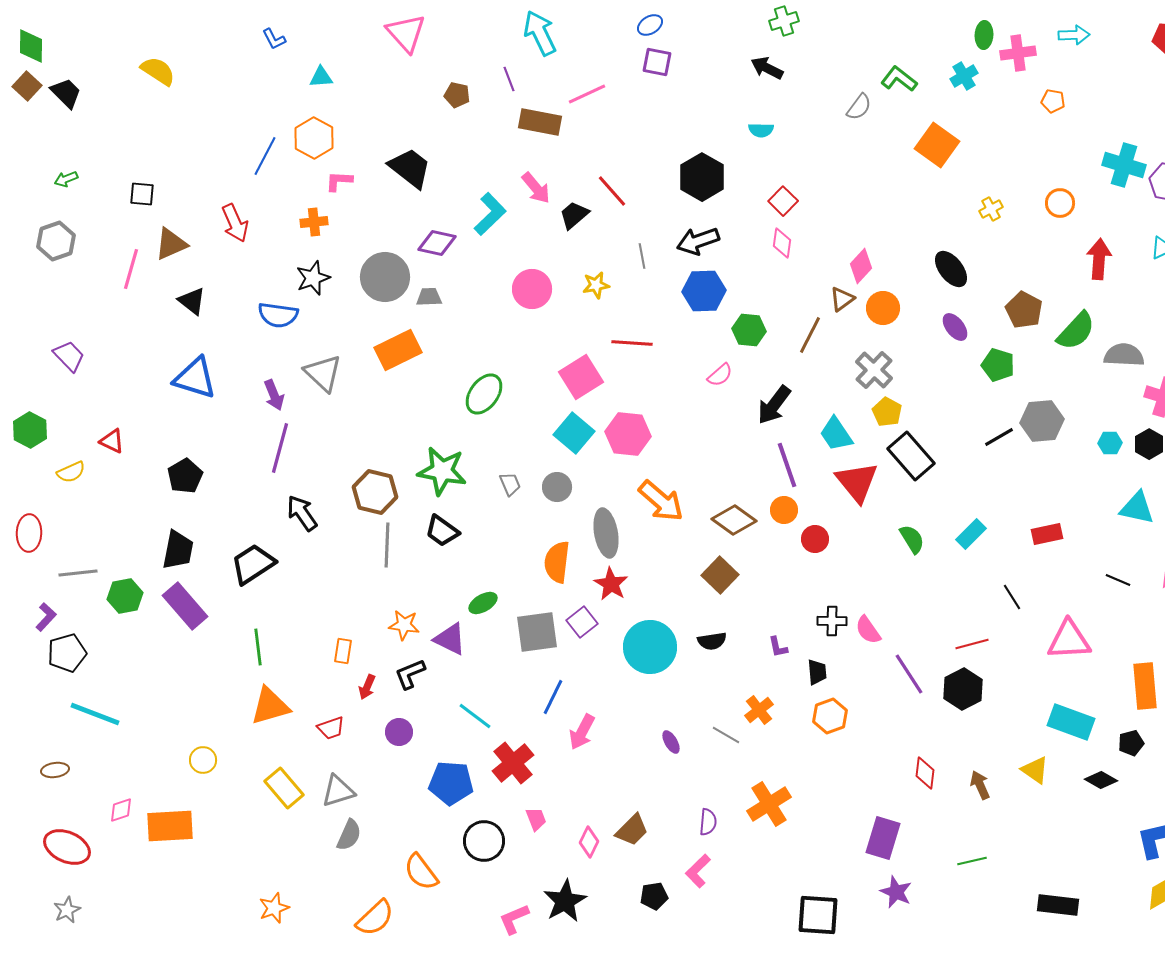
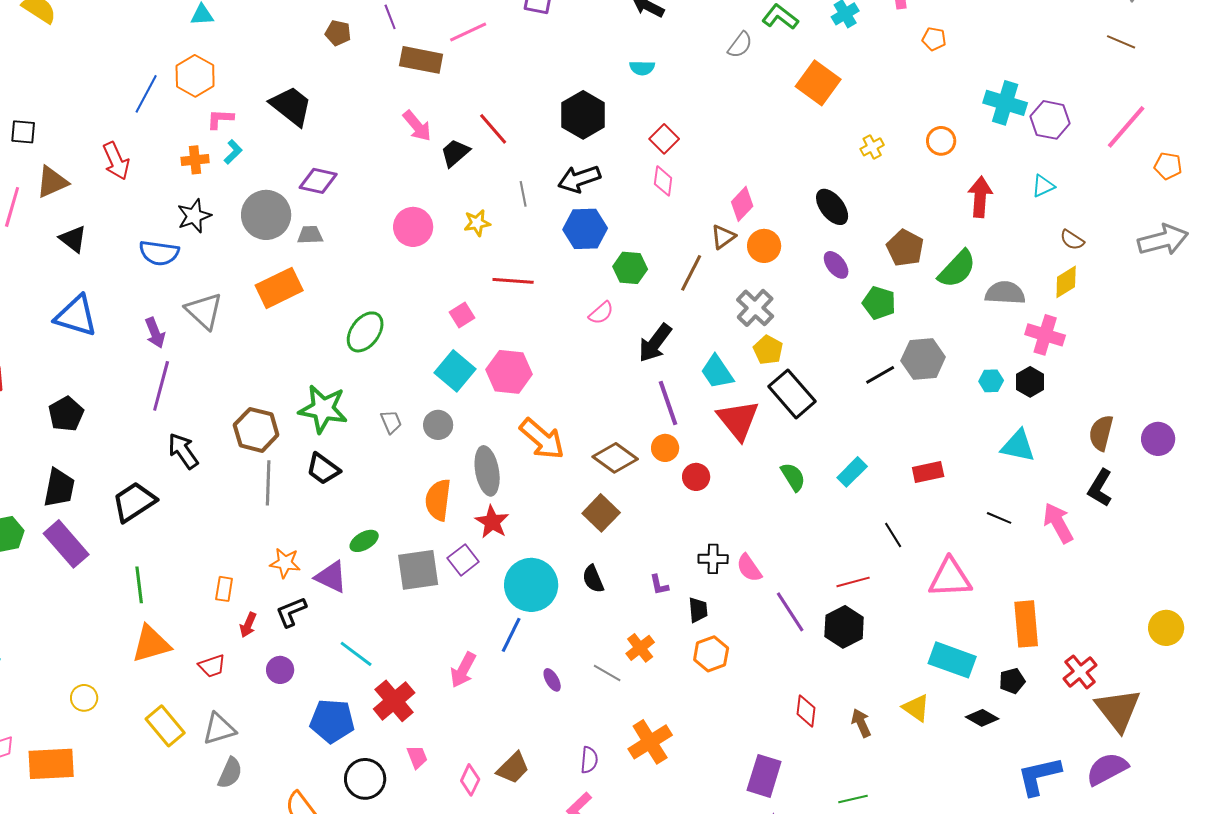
cyan L-shape: (490, 214) -> (233, 152), moved, size x0.6
pink square: (581, 377) -> (462, 315), size x0.6
black semicircle: (712, 641) -> (593, 579), turned 76
blue line: (553, 697) -> (511, 635), moved

